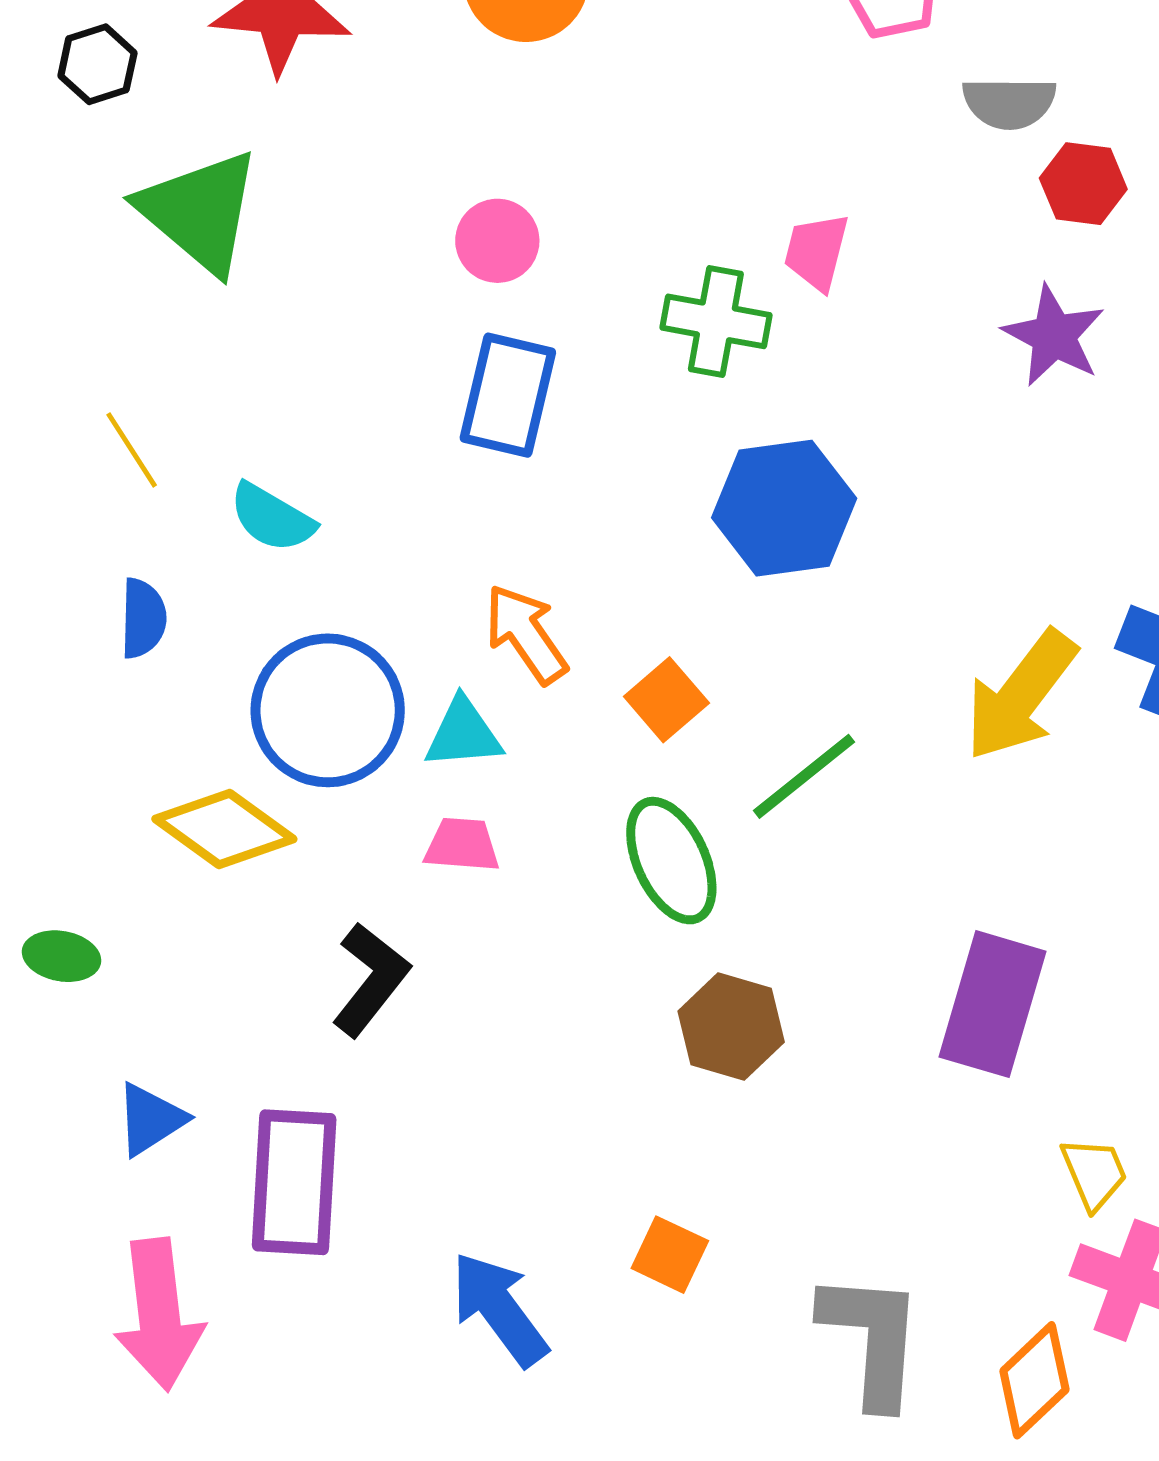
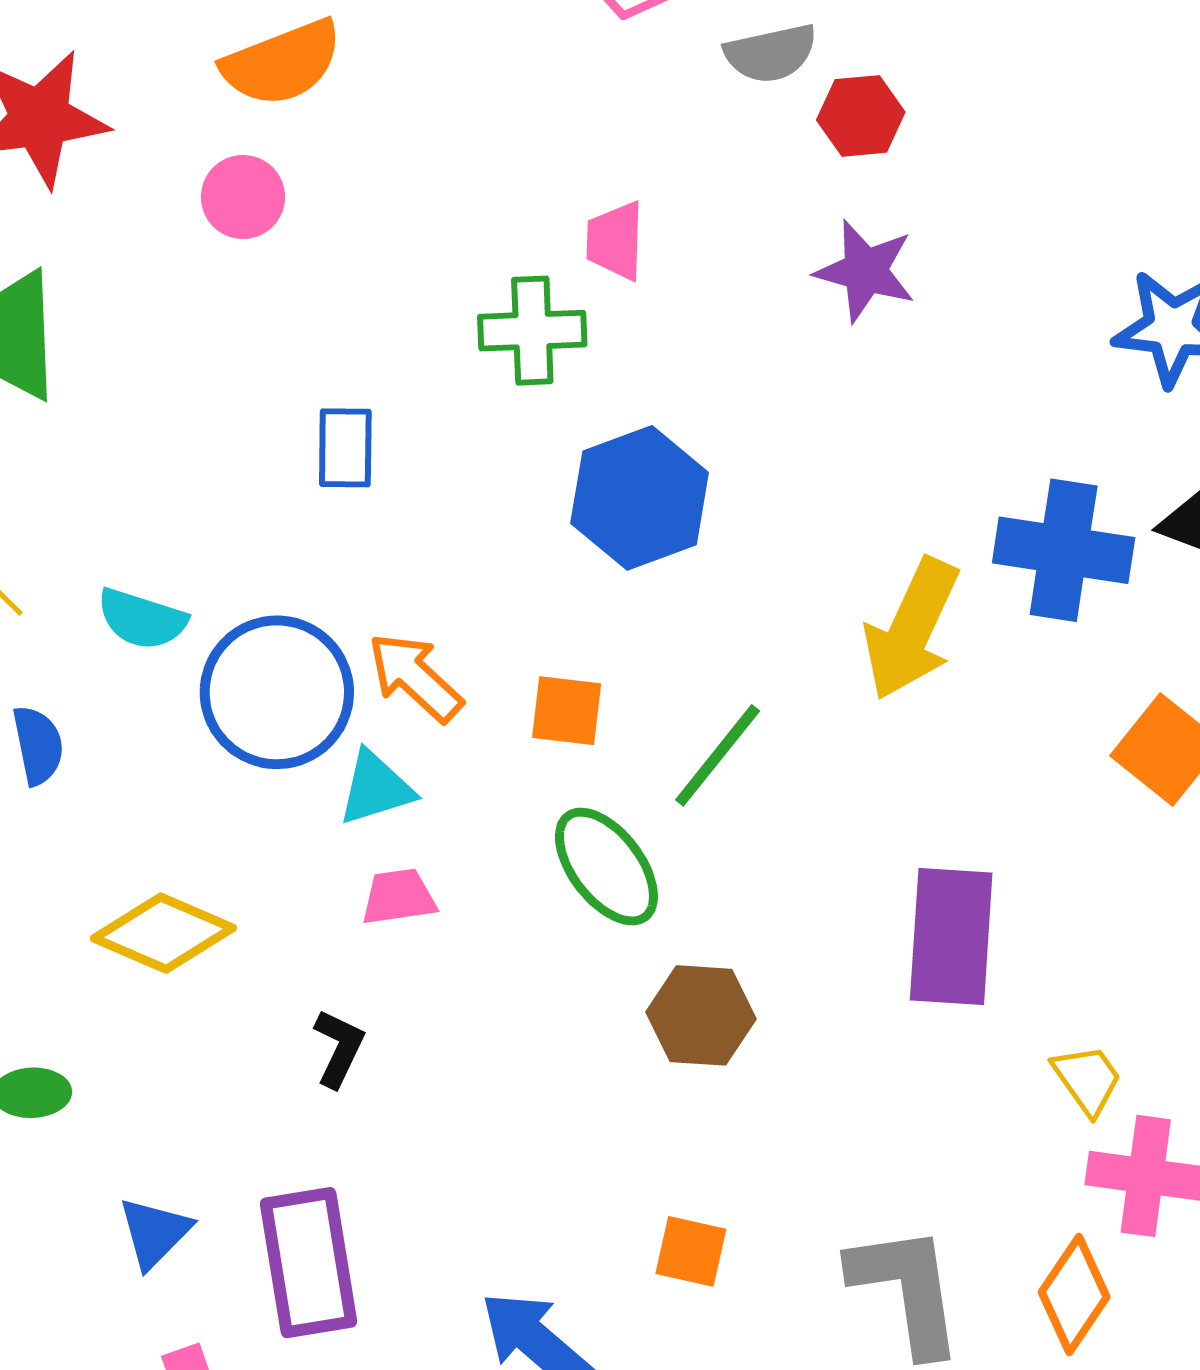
pink circle: (497, 241) -> (243, 197), moved
blue rectangle: (508, 395) -> (345, 448), size x0.7
orange square: (666, 700) -> (567, 711), turned -30
blue circle: (328, 710) -> (277, 692), moved
black L-shape: (371, 979) -> (339, 1048), size x0.7

